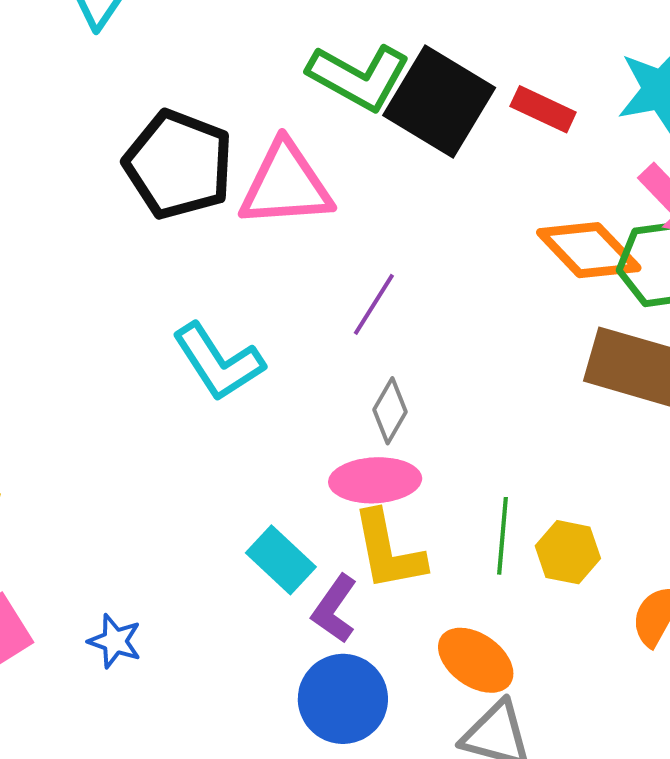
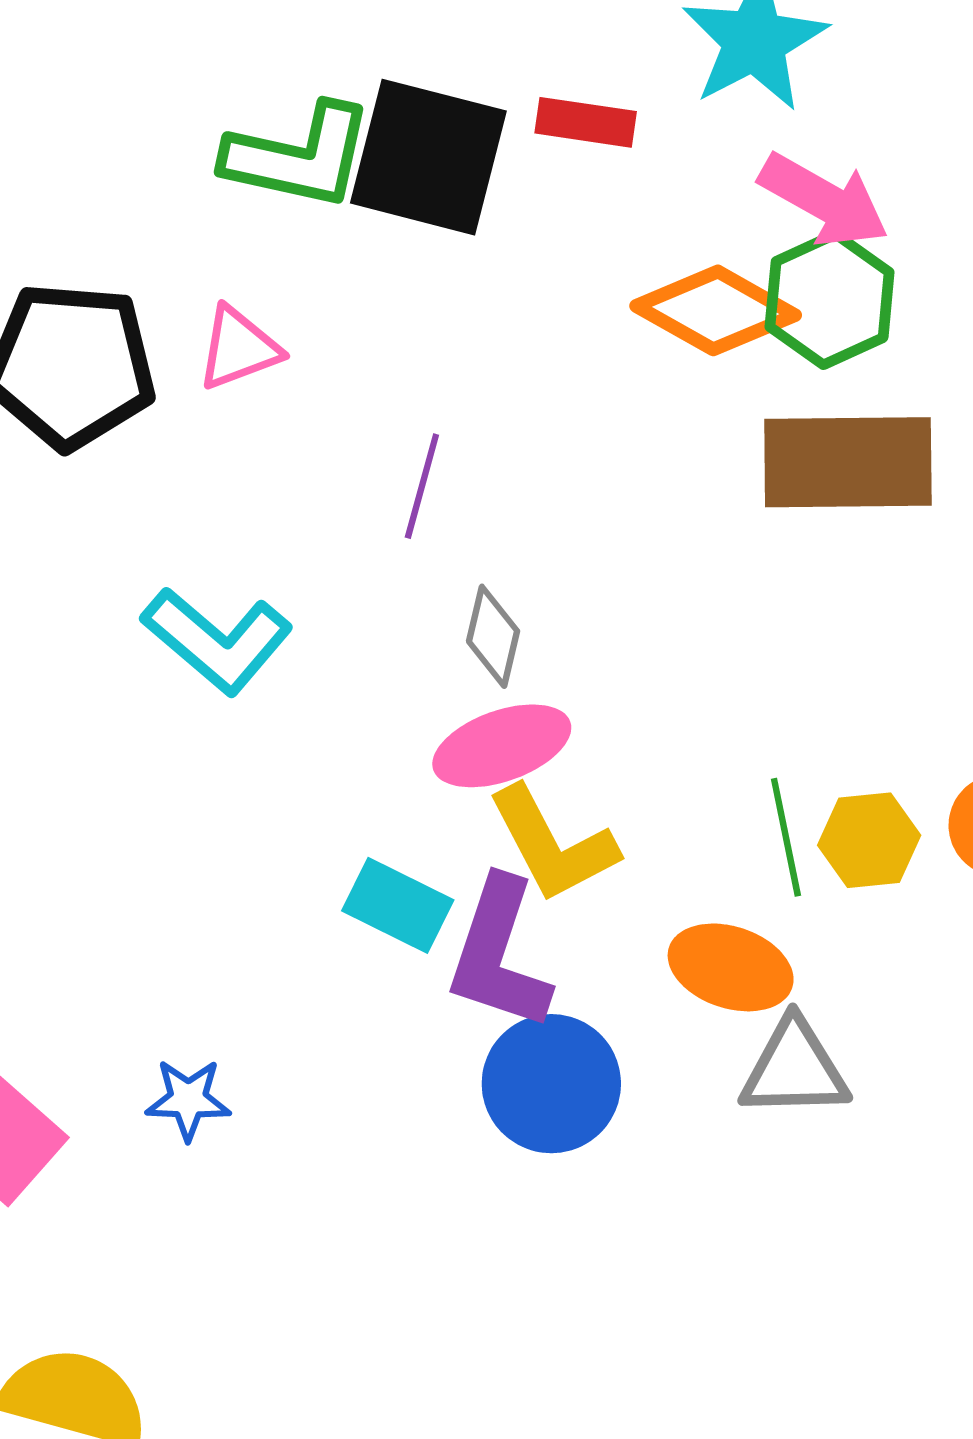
pink triangle: (286, 185) -> (239, 348), size x0.6
green line: (503, 536) -> (786, 837), moved
yellow hexagon: (568, 552) -> (869, 840), moved
purple L-shape: (335, 609) -> (499, 954), size x1.5

